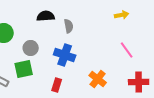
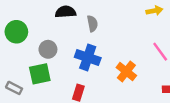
orange cross: (98, 79) -> (126, 72), moved

